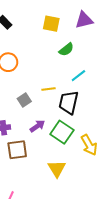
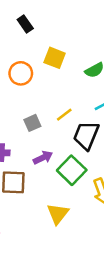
yellow square: (51, 24) -> (55, 58), moved
yellow line: (48, 89) -> (64, 115), turned -40

